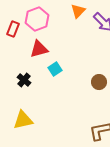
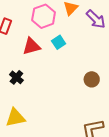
pink hexagon: (37, 19) -> (44, 16), moved
cyan square: (55, 69) -> (59, 42), moved

